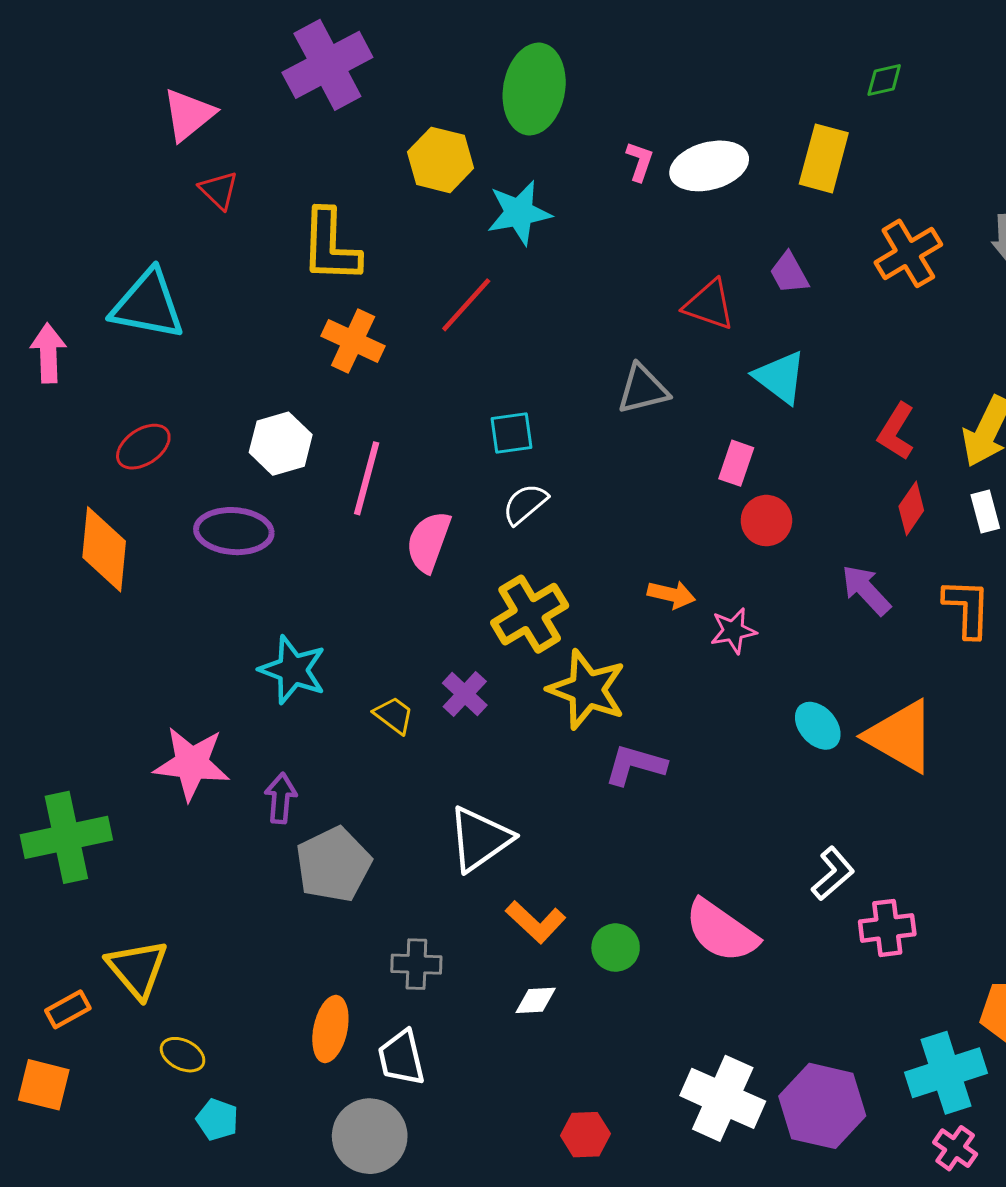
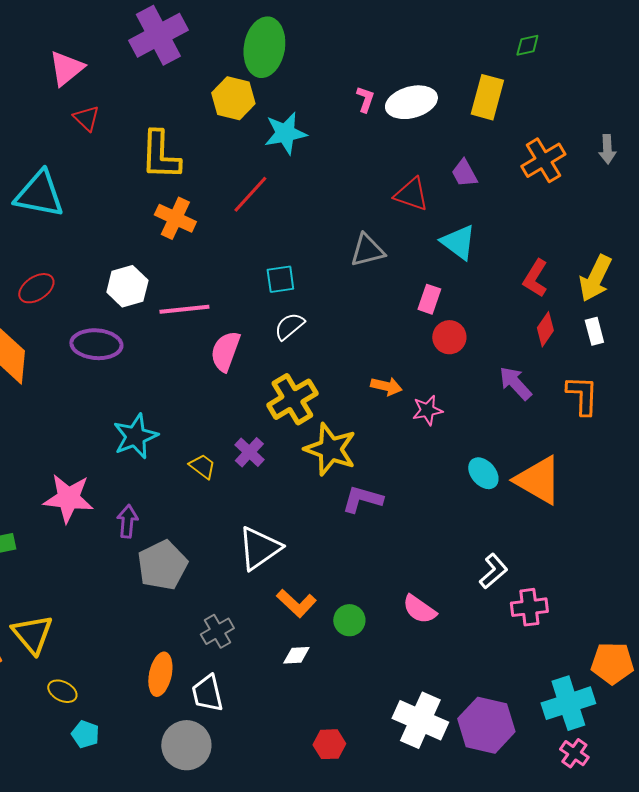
green ellipse: (534, 89) -> (264, 47), moved
pink line: (367, 478) -> (184, 309), turned 69
cyan star: (293, 670) -> (135, 436), turned 30
pink semicircle: (721, 931) -> (419, 609), size x0.7
gray cross: (416, 964) -> (217, 631), turned -32

